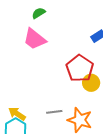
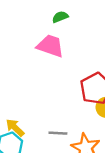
pink trapezoid: (35, 39) -> (50, 46), turned 150

